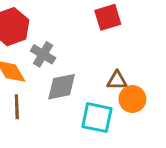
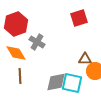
gray diamond: (62, 87) -> (56, 82), moved

